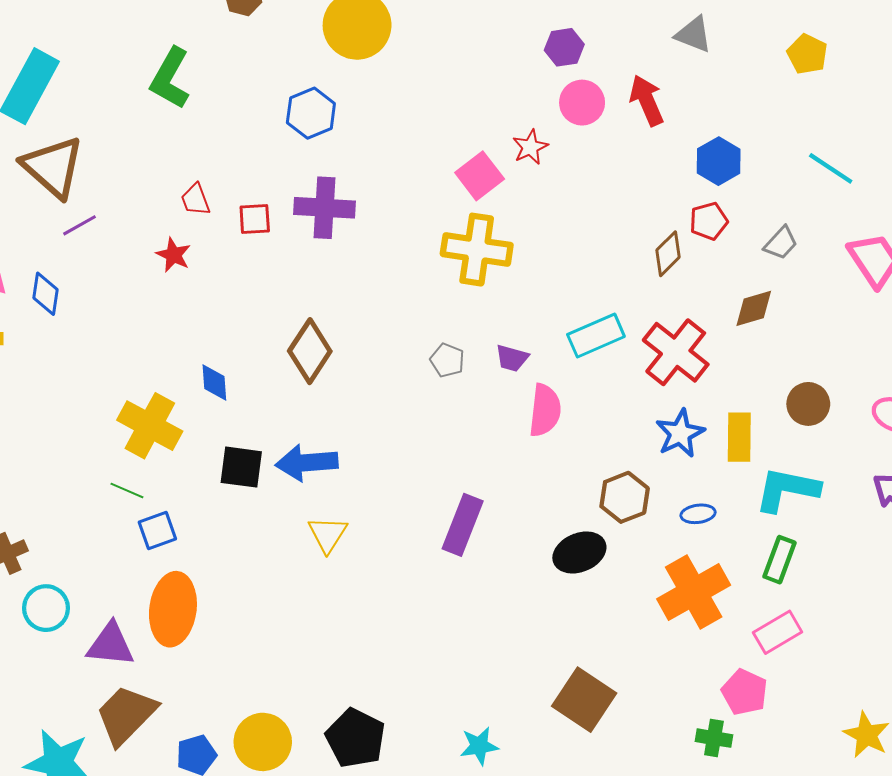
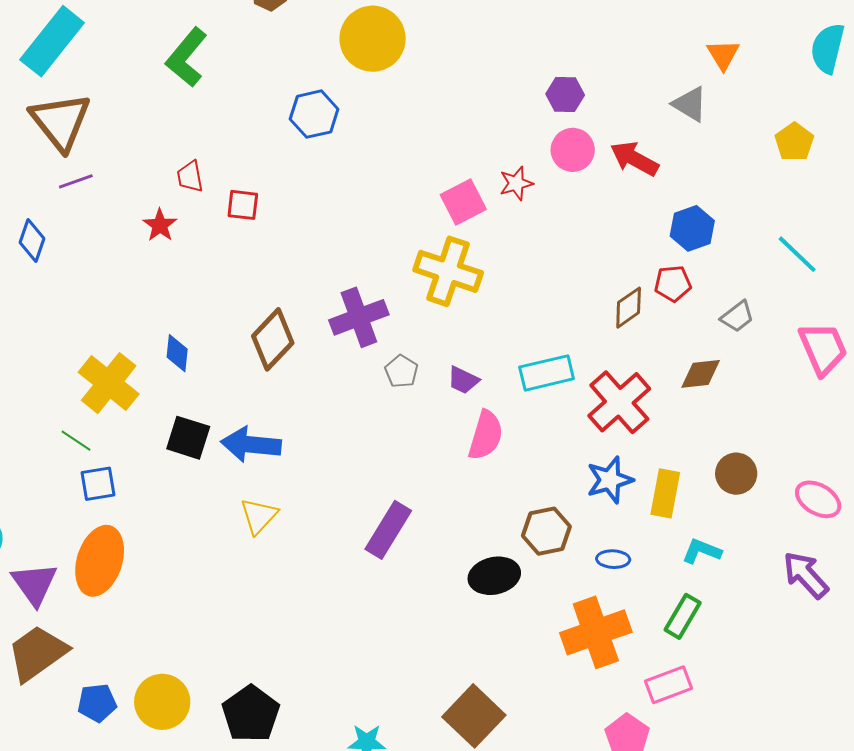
red arrow: (647, 100) -> (634, 159), turned -48
purple cross: (324, 208) -> (359, 317), moved, turned -34
cyan L-shape: (787, 490) -> (702, 551), size x0.6
purple triangle: (111, 645) -> (34, 584), turned 39

